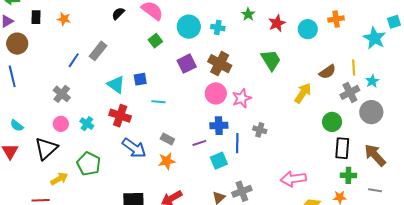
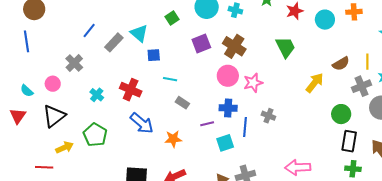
gray rectangle: (98, 51) -> (114, 42), moved
cyan triangle: (116, 84) -> (139, 33), moved
pink circle: (61, 124) -> (53, 84), moved
gray rectangle: (167, 139) -> (182, 103), moved

